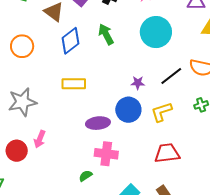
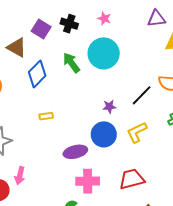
cyan circle: (156, 32) -> (104, 53), moved
yellow rectangle: (74, 84) -> (46, 116), size x0.6
red trapezoid: (167, 153) -> (132, 179), moved

